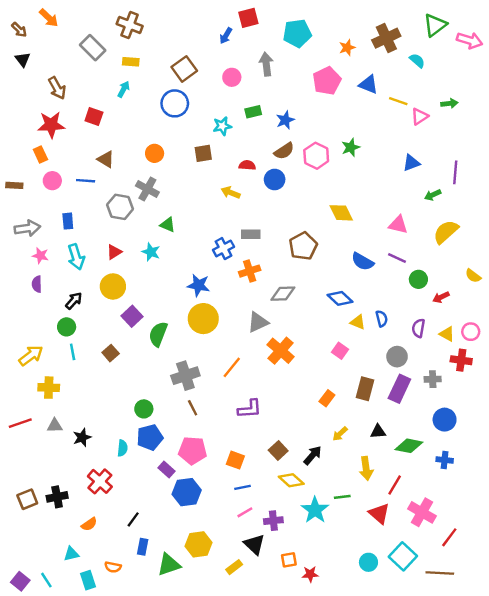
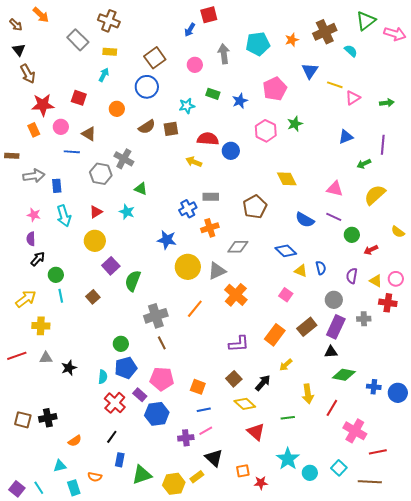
cyan pentagon: (297, 33) -> (258, 44), moved
pink pentagon: (327, 81) -> (275, 89), moved
blue triangle: (368, 84) -> (310, 71), turned 42
brown arrow: (57, 88) -> (28, 74), moved
green arrow: (449, 103) -> (387, 103), moved
green rectangle: (253, 112) -> (213, 94), turned 32
brown semicircle: (284, 151) -> (147, 127), moved
orange circle: (155, 153) -> (117, 109), moved
red semicircle: (247, 165) -> (208, 139), size x1.5
pink circle: (52, 181) -> (61, 127), moved
gray arrow: (27, 228) -> (34, 176), moved
black arrow: (74, 301) -> (38, 259), moved
yellow circle: (203, 319) -> (188, 267), moved
brown rectangle: (365, 389) -> (307, 327), turned 36
orange rectangle: (327, 398) -> (275, 335), size x1.5
purple L-shape: (250, 409) -> (239, 344), moved
blue circle: (445, 420) -> (398, 393), moved
black triangle: (378, 432) -> (331, 352), moved
red cross: (100, 481) -> (115, 403), moved
brown square: (27, 499) -> (23, 420), turned 36
cyan star: (315, 510) -> (288, 459), moved
red triangle: (379, 514) -> (256, 432), moved
purple cross: (273, 521) -> (186, 438), moved
red line: (449, 537) -> (378, 452), turned 42
yellow hexagon: (199, 544) -> (174, 484), moved
cyan square: (403, 556) -> (339, 468), size x0.7

